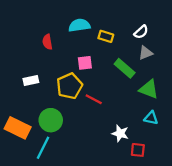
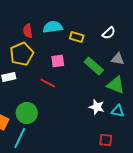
red semicircle: (47, 42) -> (28, 31), moved
gray triangle: (146, 53) -> (118, 59), moved, turned 32
yellow pentagon: (69, 86) -> (22, 54), moved
red line: (94, 99) -> (48, 83), moved
white star: (120, 133) -> (97, 107), moved

